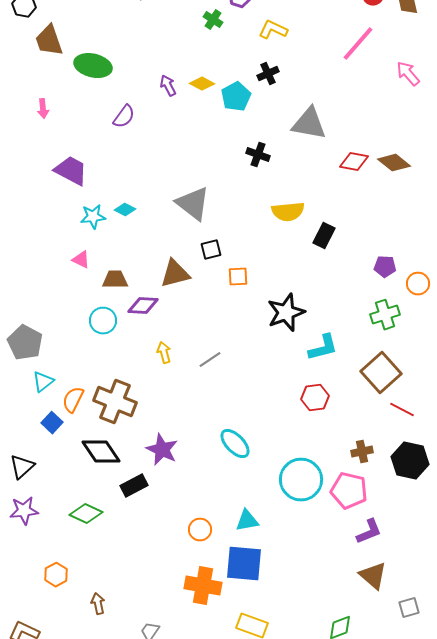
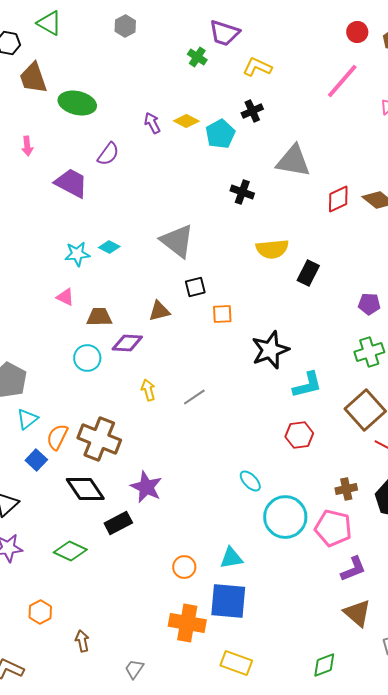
red diamond: (354, 162) -> (338, 199), turned -36
purple trapezoid: (71, 171) -> (71, 183), moved
brown triangle: (175, 274) -> (159, 311), size x0.7
cyan ellipse: (235, 444) -> (250, 481), moved, size x0.7

